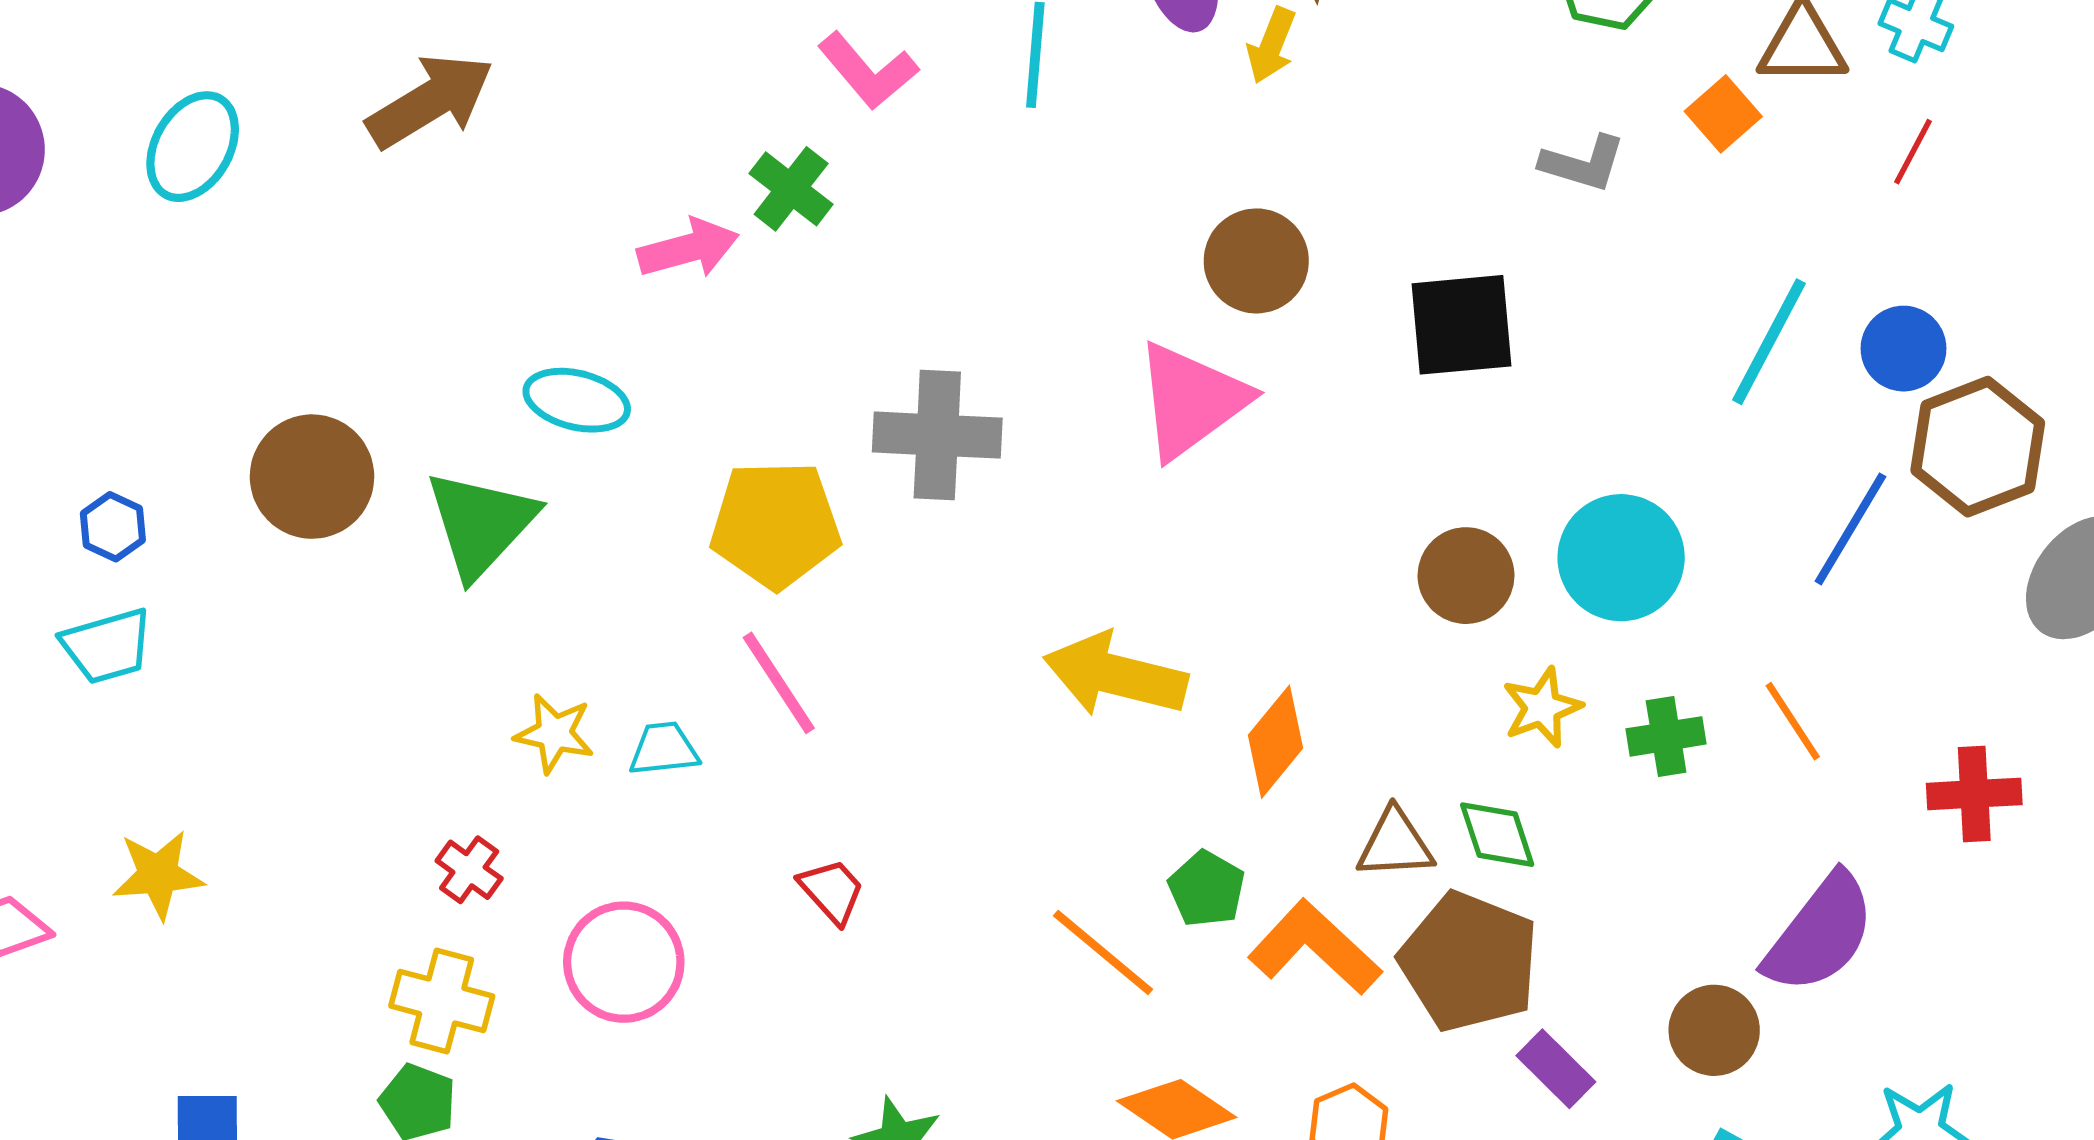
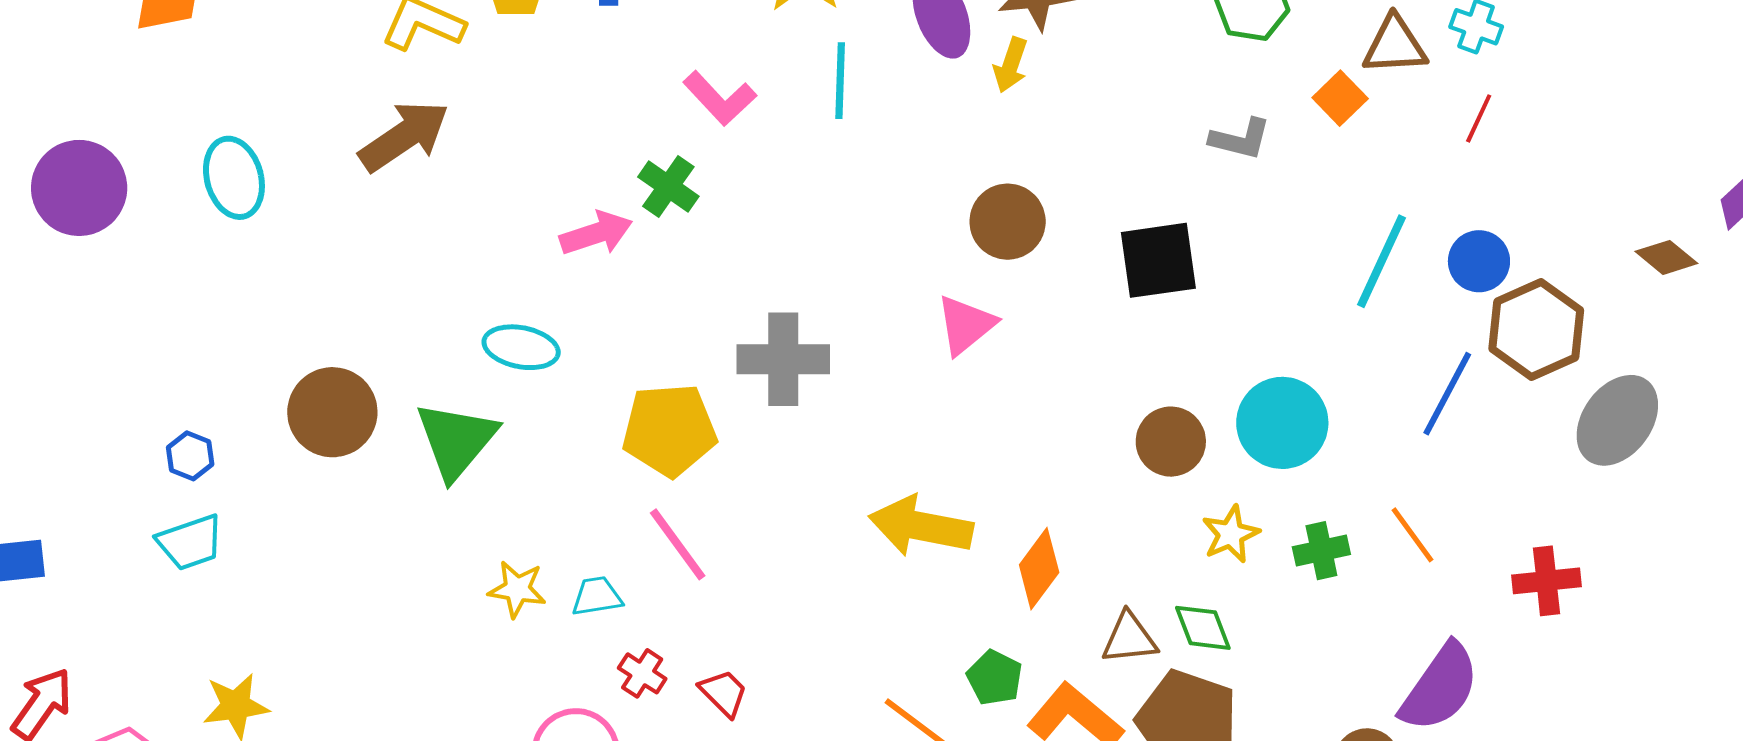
cyan ellipse: (193, 147) -> (234, 178), turned -42
pink triangle: (1191, 400) -> (966, 325), size x0.7
red cross: (469, 870) -> (642, 673), moved

